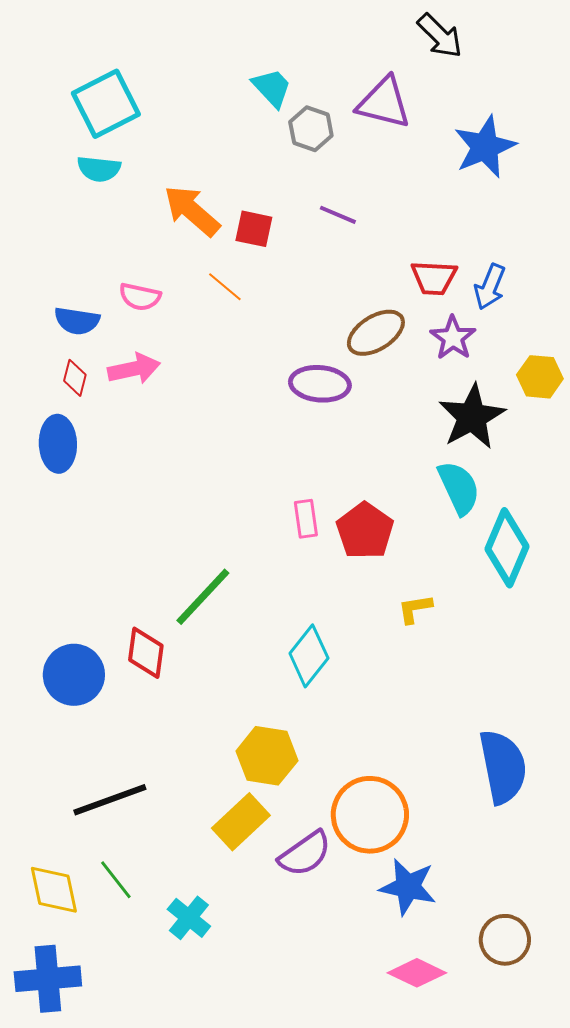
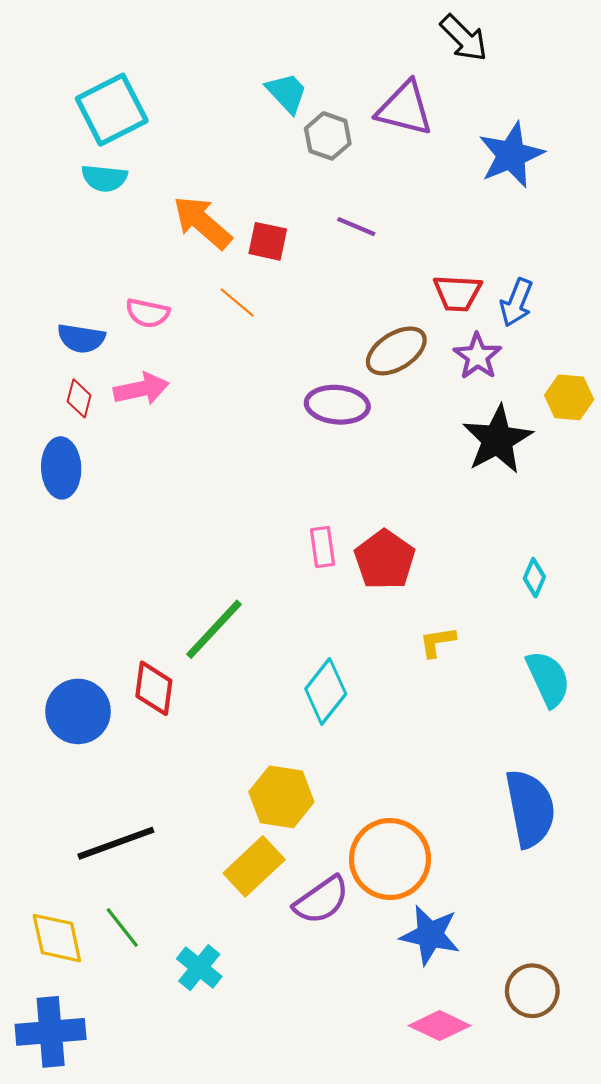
cyan semicircle: (459, 488) -> (548, 679), moved
cyan diamond: (507, 548) -> (534, 578), size x0.5

